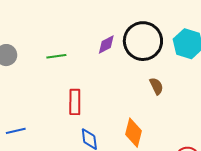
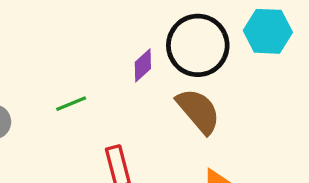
brown semicircle: (156, 86) -> (198, 111), moved, size x1.8

